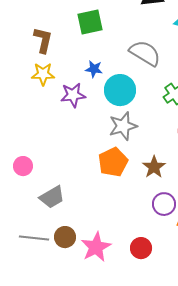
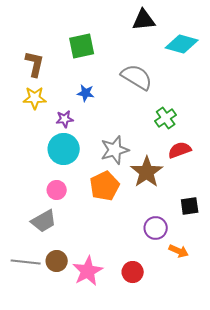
cyan circle: (120, 90) -> (64, 149), moved
purple star: (73, 95) -> (65, 119), size x0.7
pink circle: (23, 166) -> (57, 190), moved
brown star: (154, 167) -> (147, 172), moved, size x1.4

